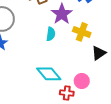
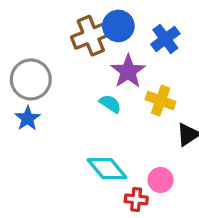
cyan semicircle: (51, 34) -> (110, 104), turned -64

